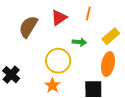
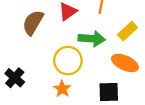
green arrow: (79, 42) -> (92, 39), size x1.6
orange ellipse: (108, 64) -> (125, 63), turned -75

